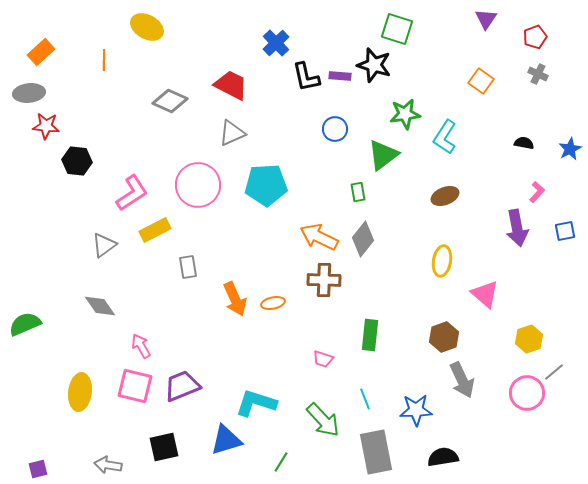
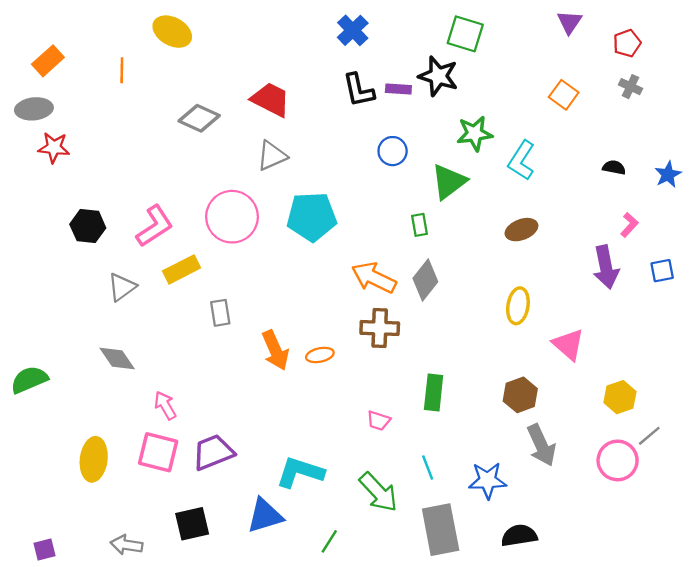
blue cross: (276, 43) -> (353, 30), moved
black hexagon: (77, 161) -> (88, 226), moved

